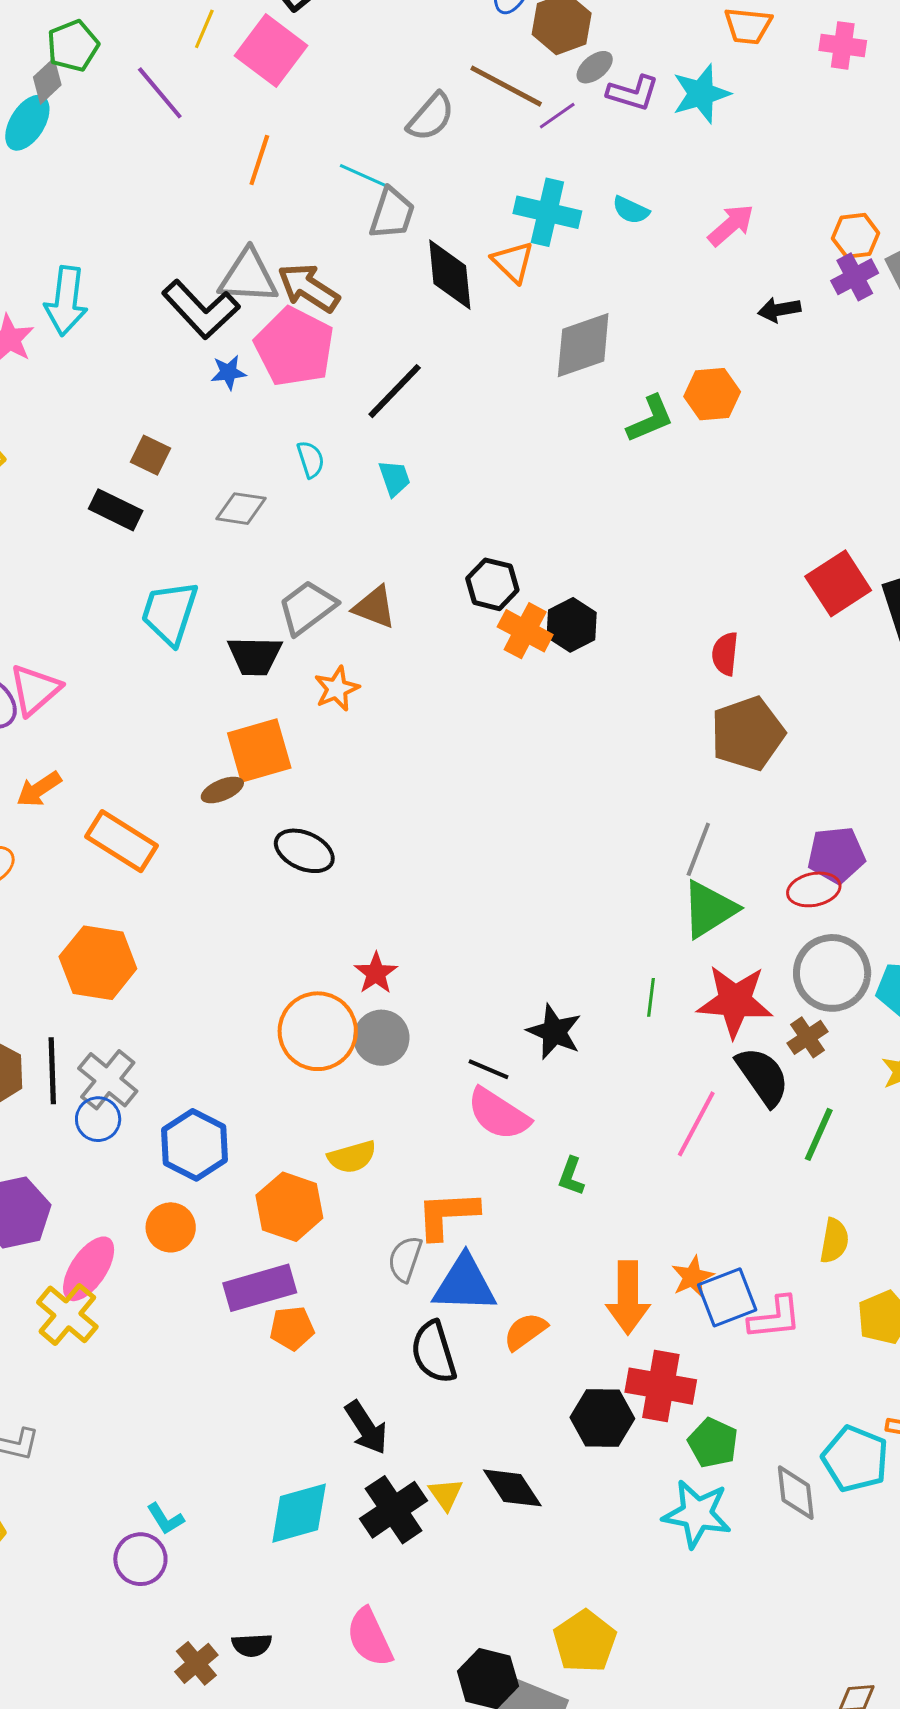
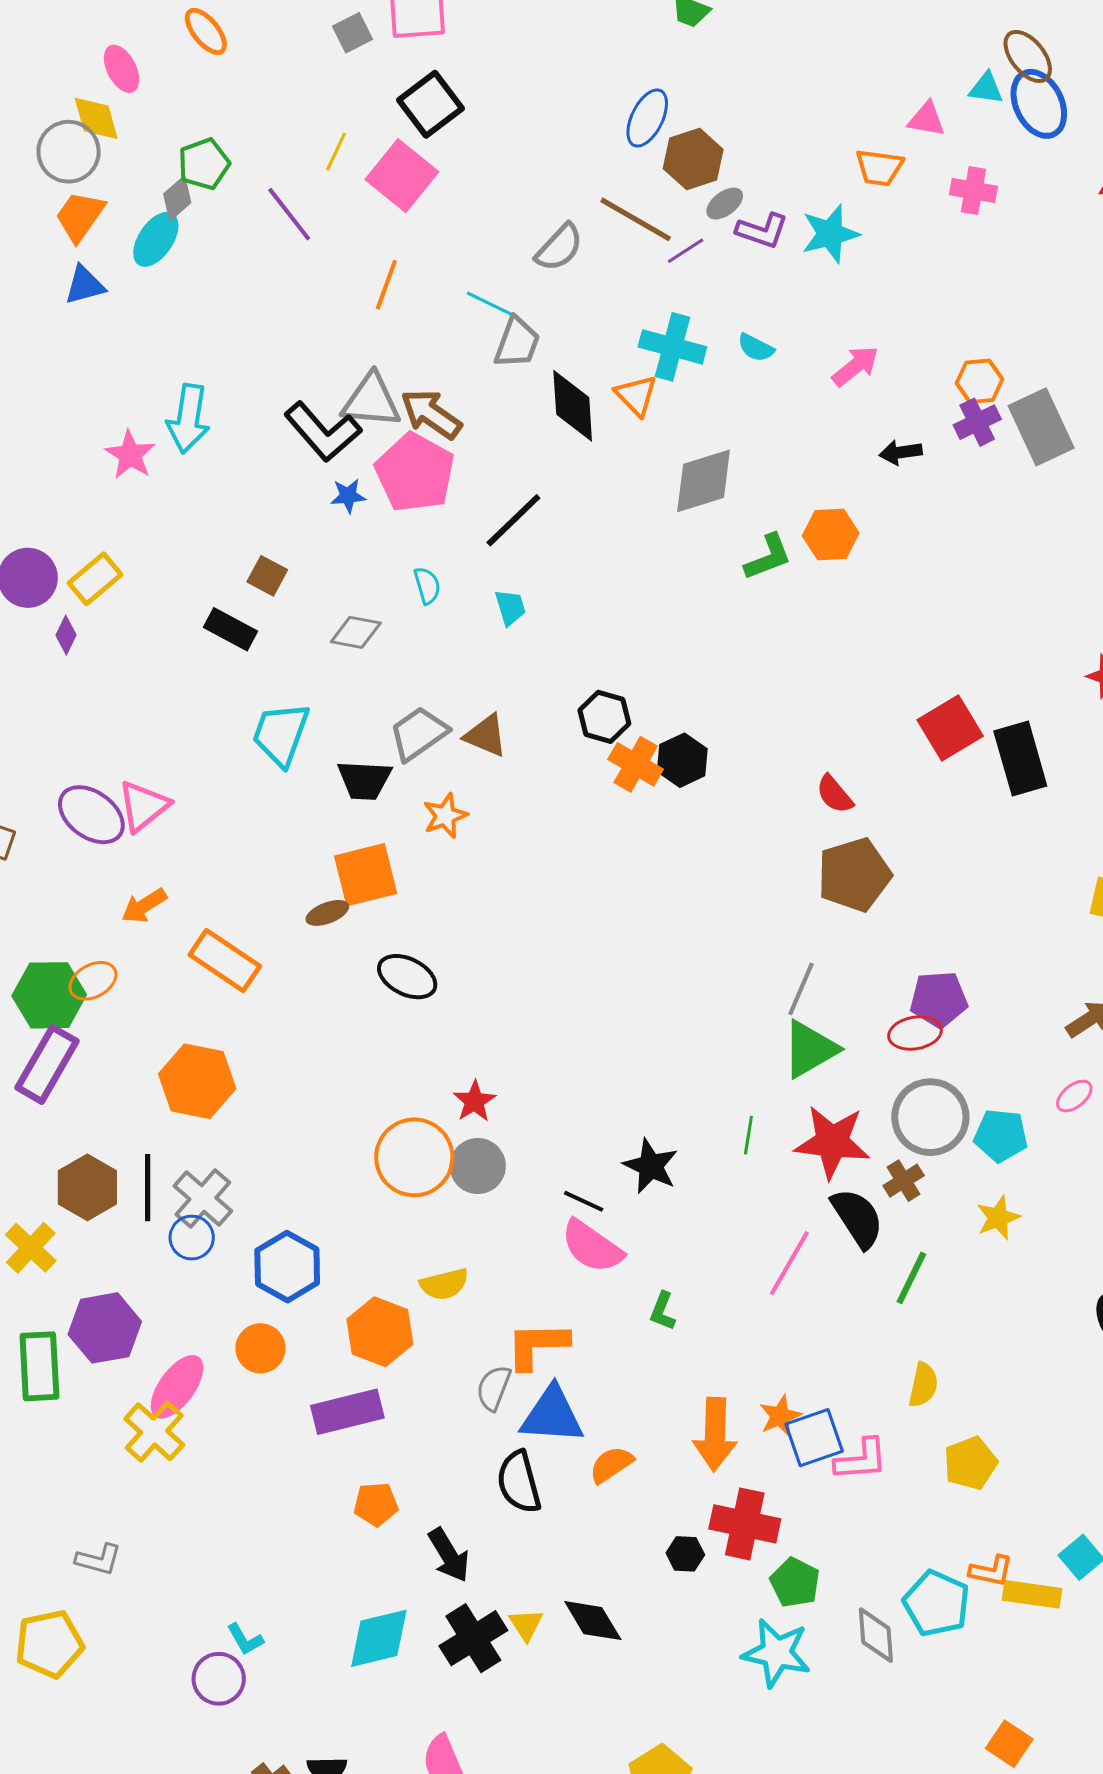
red semicircle: (725, 654) -> (835, 794), turned -48
orange pentagon: (292, 1328) -> (376, 1504), moved
black hexagon: (602, 1418) -> (685, 1554), size x0.6

